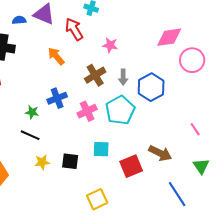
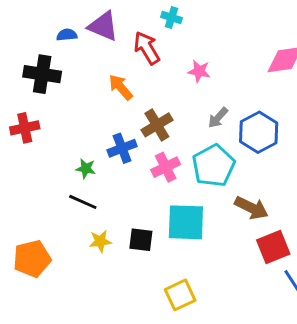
brown cross: (95, 75) -> (157, 125), moved
gray arrow: (123, 77) -> (218, 118), turned 42
cyan square: (101, 149) -> (186, 222), size x1.6
brown arrow: (160, 153) -> (251, 208), moved
red square: (131, 166) -> (273, 247), moved

